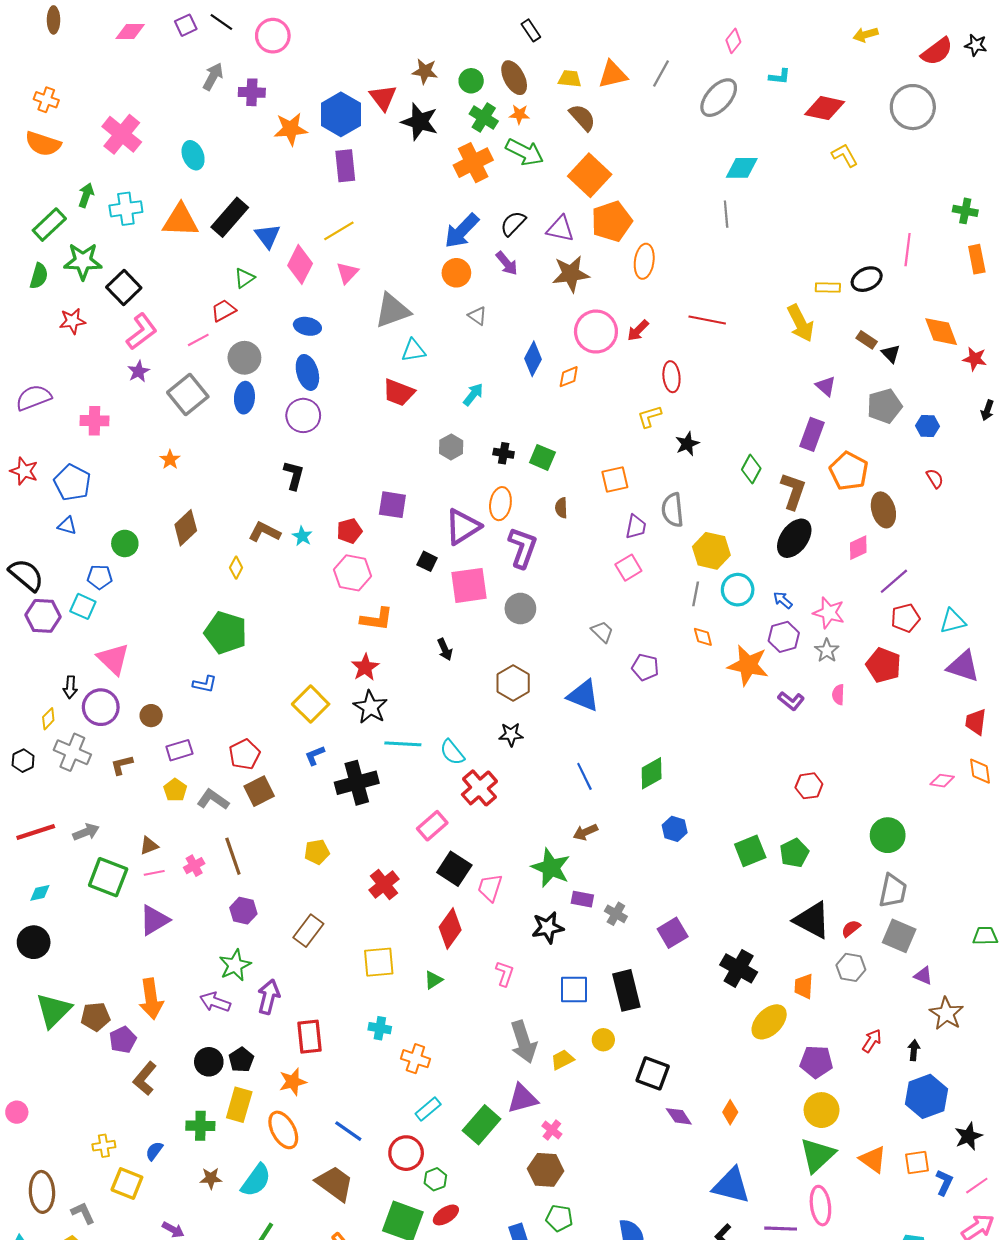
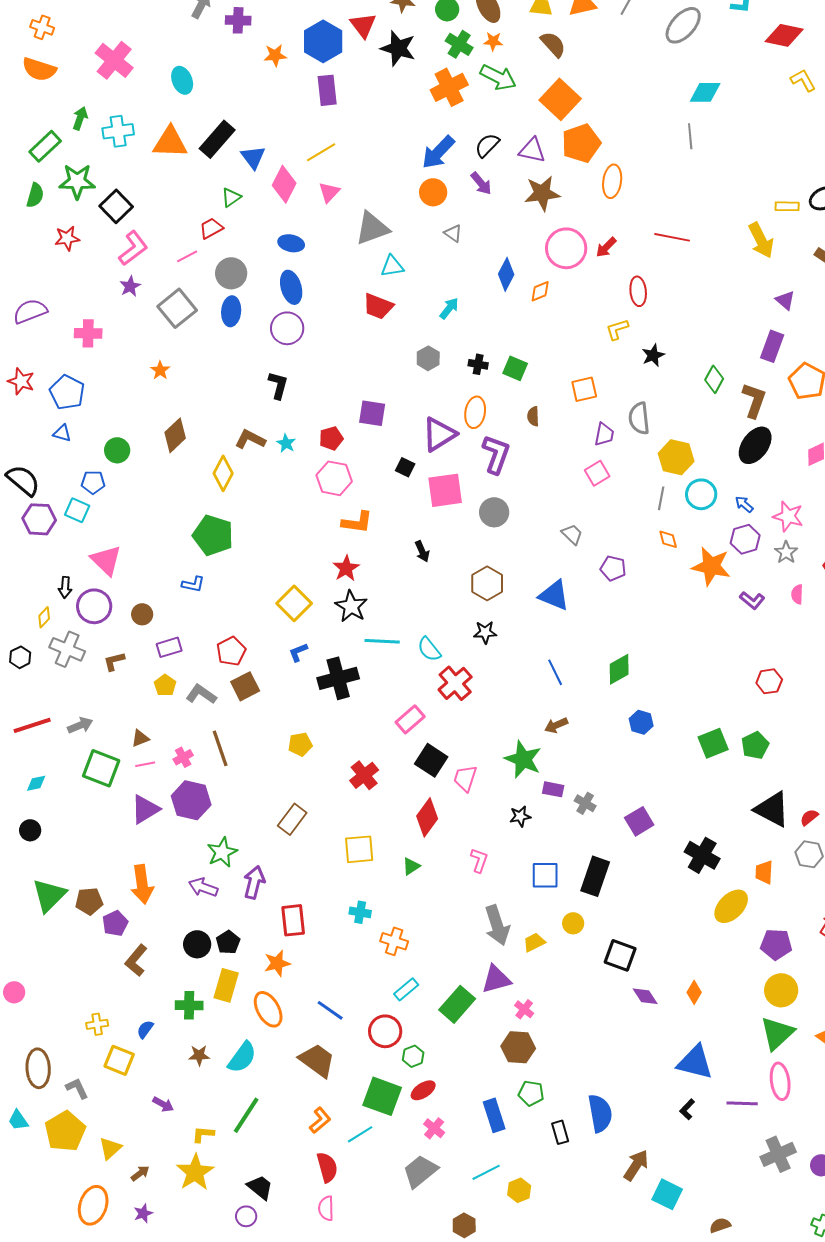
orange star: (291, 129) -> (275, 55), size x0.7
yellow diamond: (236, 568) -> (223, 473), size x1.6
purple hexagon: (243, 911) -> (191, 800), moved, size x1.5
black star: (548, 927) -> (520, 816), size x0.7
black circle: (34, 942) -> (30, 830), size x0.7
black rectangle: (626, 990) -> (595, 876), turned 33

